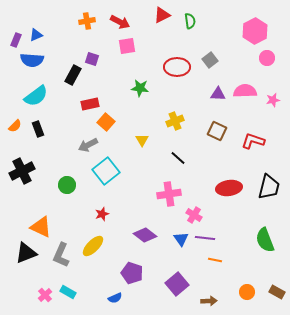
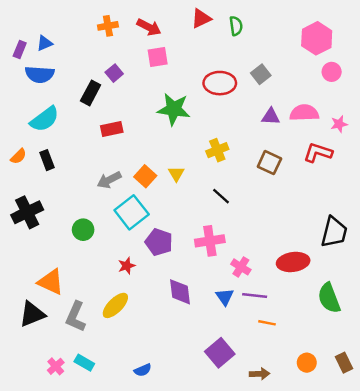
purple square: (92, 59) -> (114, 73), turned 32
green star: (140, 88) -> (174, 109), size x1.5
orange square: (106, 122) -> (145, 176), moved
red L-shape: (253, 141) -> (318, 153), moved
red ellipse: (229, 188) -> (293, 262), moved
purple diamond: (145, 235) -> (180, 292), turned 45
purple pentagon: (132, 273) -> (159, 242), moved
brown rectangle: (277, 292) -> (344, 363), turned 35

